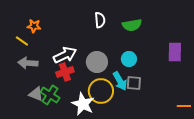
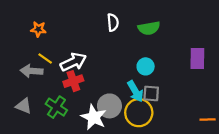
yellow line: (22, 41) -> (45, 59), moved
gray circle: (97, 62) -> (109, 106), moved
yellow circle: (101, 91) -> (139, 113), moved
gray triangle: (36, 94) -> (24, 106), moved

